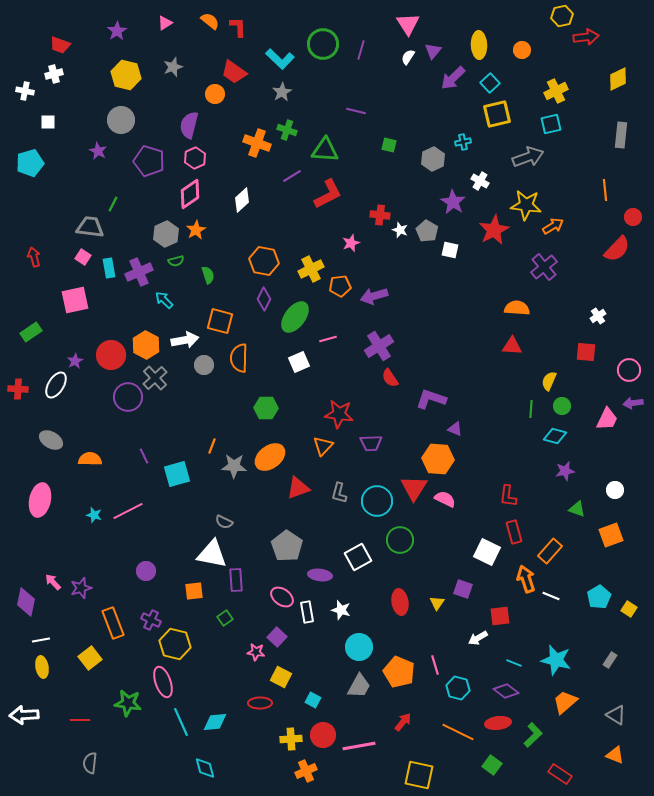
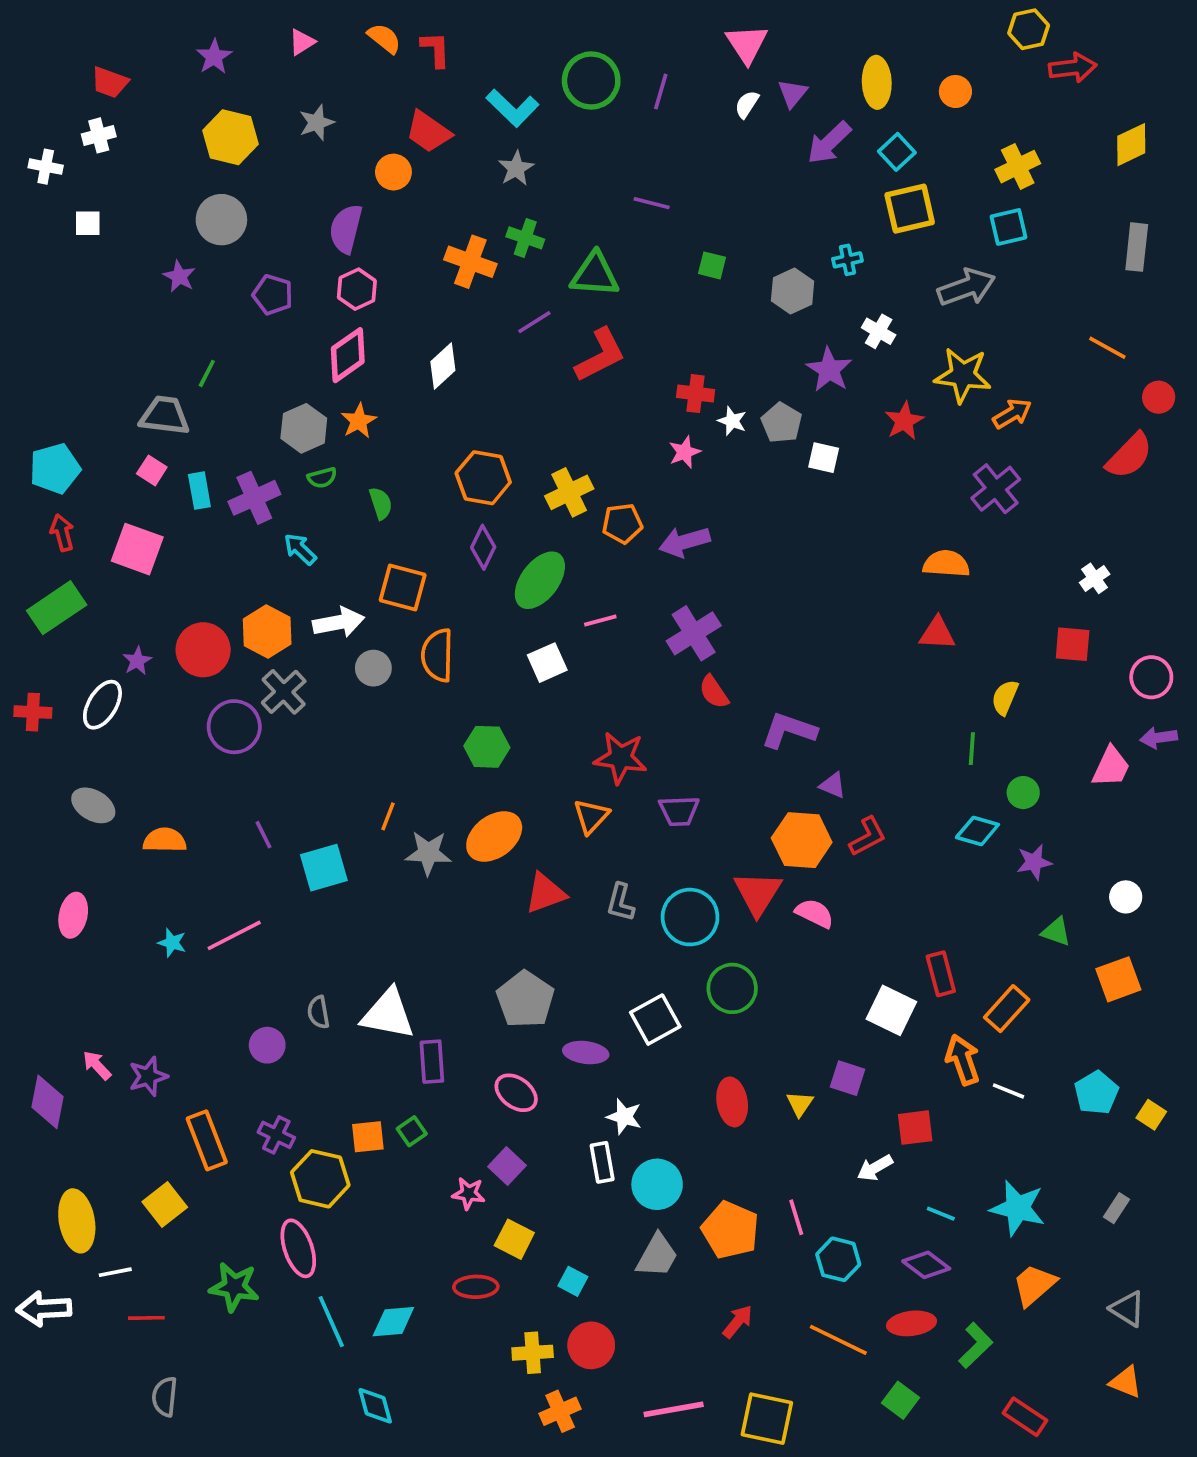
purple pentagon: (149, 161) -> (273, 295), size x0.7
cyan pentagon: (30, 163) -> (55, 469), moved
orange line: (605, 190) -> (1107, 348), turned -55
red star: (494, 230) -> (904, 421), size x0.7
pink star: (351, 243) -> (685, 452), moved
red arrow: (34, 257) -> (62, 533), moved
pink square: (75, 300) -> (137, 549), turned 32
green rectangle: (31, 332) -> (57, 608), size x1.4
green circle: (562, 406) -> (1023, 793), moved
cyan diamond: (555, 436) -> (977, 831), moved
red L-shape: (508, 496) -> (868, 836), moved, turned -125
pink ellipse: (40, 500) -> (73, 915), size x0.7
gray semicircle: (224, 522) -> (318, 1012), moved, turned 54
orange square: (194, 591) -> (368, 1137), moved
white rectangle: (307, 612) -> (602, 1162), moved
white line: (41, 640) -> (115, 1272), moved
yellow ellipse: (42, 667) -> (77, 1221), size x1.5
pink line: (359, 746) -> (674, 1409), moved

